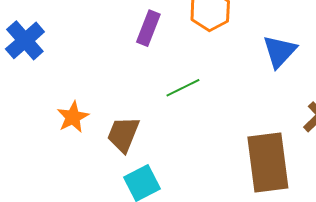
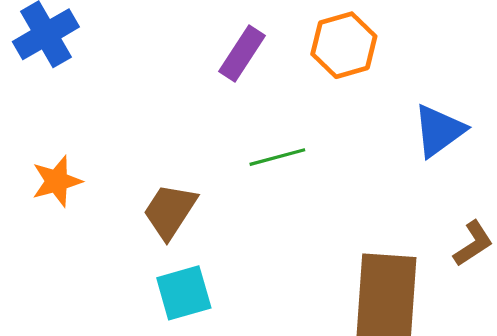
orange star: (73, 117) -> (57, 181), moved

